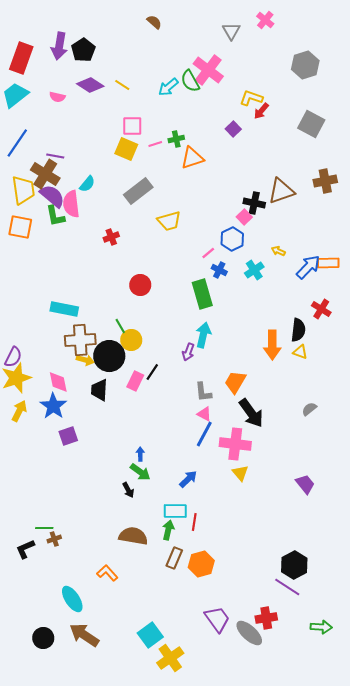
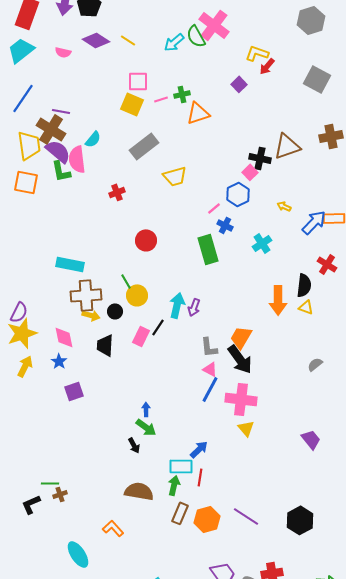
cyan cross: (254, 270) -> (262, 243), moved
cyan arrow: (203, 335) -> (177, 305), moved
black circle: (109, 356) -> (115, 311), size x0.5
blue star: (53, 406) -> (59, 361), size x0.6
black arrow: (251, 413) -> (240, 359), moved
blue arrow: (188, 479) -> (199, 449), moved
purple line: (287, 587) -> (246, 516), moved

